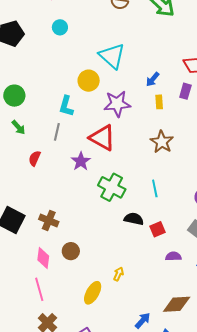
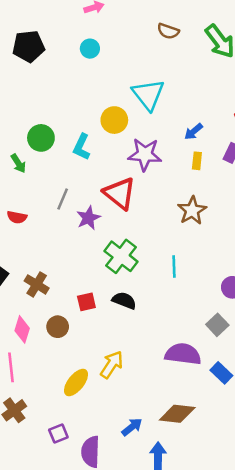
green circle: (14, 96) -> (41, 138), moved
gray line: (57, 132) -> (63, 199), moved
red semicircle: (35, 158) -> (17, 217), moved, turned -112
black semicircle: (134, 219) -> (124, 301), moved
red square: (158, 229) -> (86, 302), moved
purple semicircle: (173, 256) -> (183, 354), size x1.8
yellow arrow: (118, 274) -> (112, 365), size x1.6

